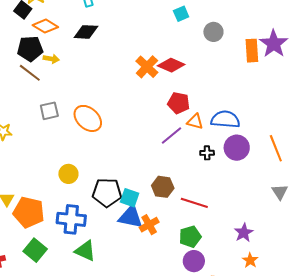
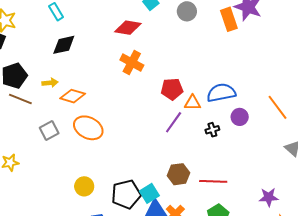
orange diamond: (45, 26) -> (73, 96), moved
yellow arrow: (51, 59) -> (50, 83), moved
red diamond: (171, 65) -> (128, 28), moved
purple circle: (237, 148) -> (240, 117), size x0.7
cyan square: (130, 198) -> (149, 193), turned -36
purple star: (244, 233) -> (269, 197), turned -30

